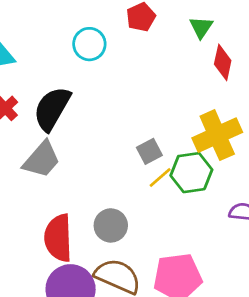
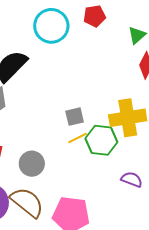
cyan circle: (89, 44) -> (51, 26), size x1.4

